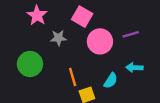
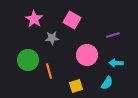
pink circle: (100, 41) -> (87, 55), moved
orange line: (73, 77) -> (49, 71), moved
cyan semicircle: (111, 81) -> (107, 83), moved

